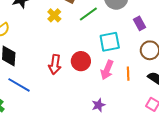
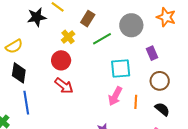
red circle: (81, 61) -> (61, 60), moved
red arrow: (55, 64) -> (64, 86), turned -66
blue line: (19, 85) -> (26, 103), turned 45

